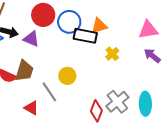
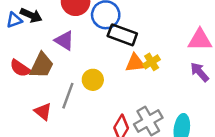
orange triangle: (99, 26) -> (135, 63), moved
purple triangle: (31, 39) -> (64, 40), moved
gray line: (49, 92) -> (68, 96), turned 45

